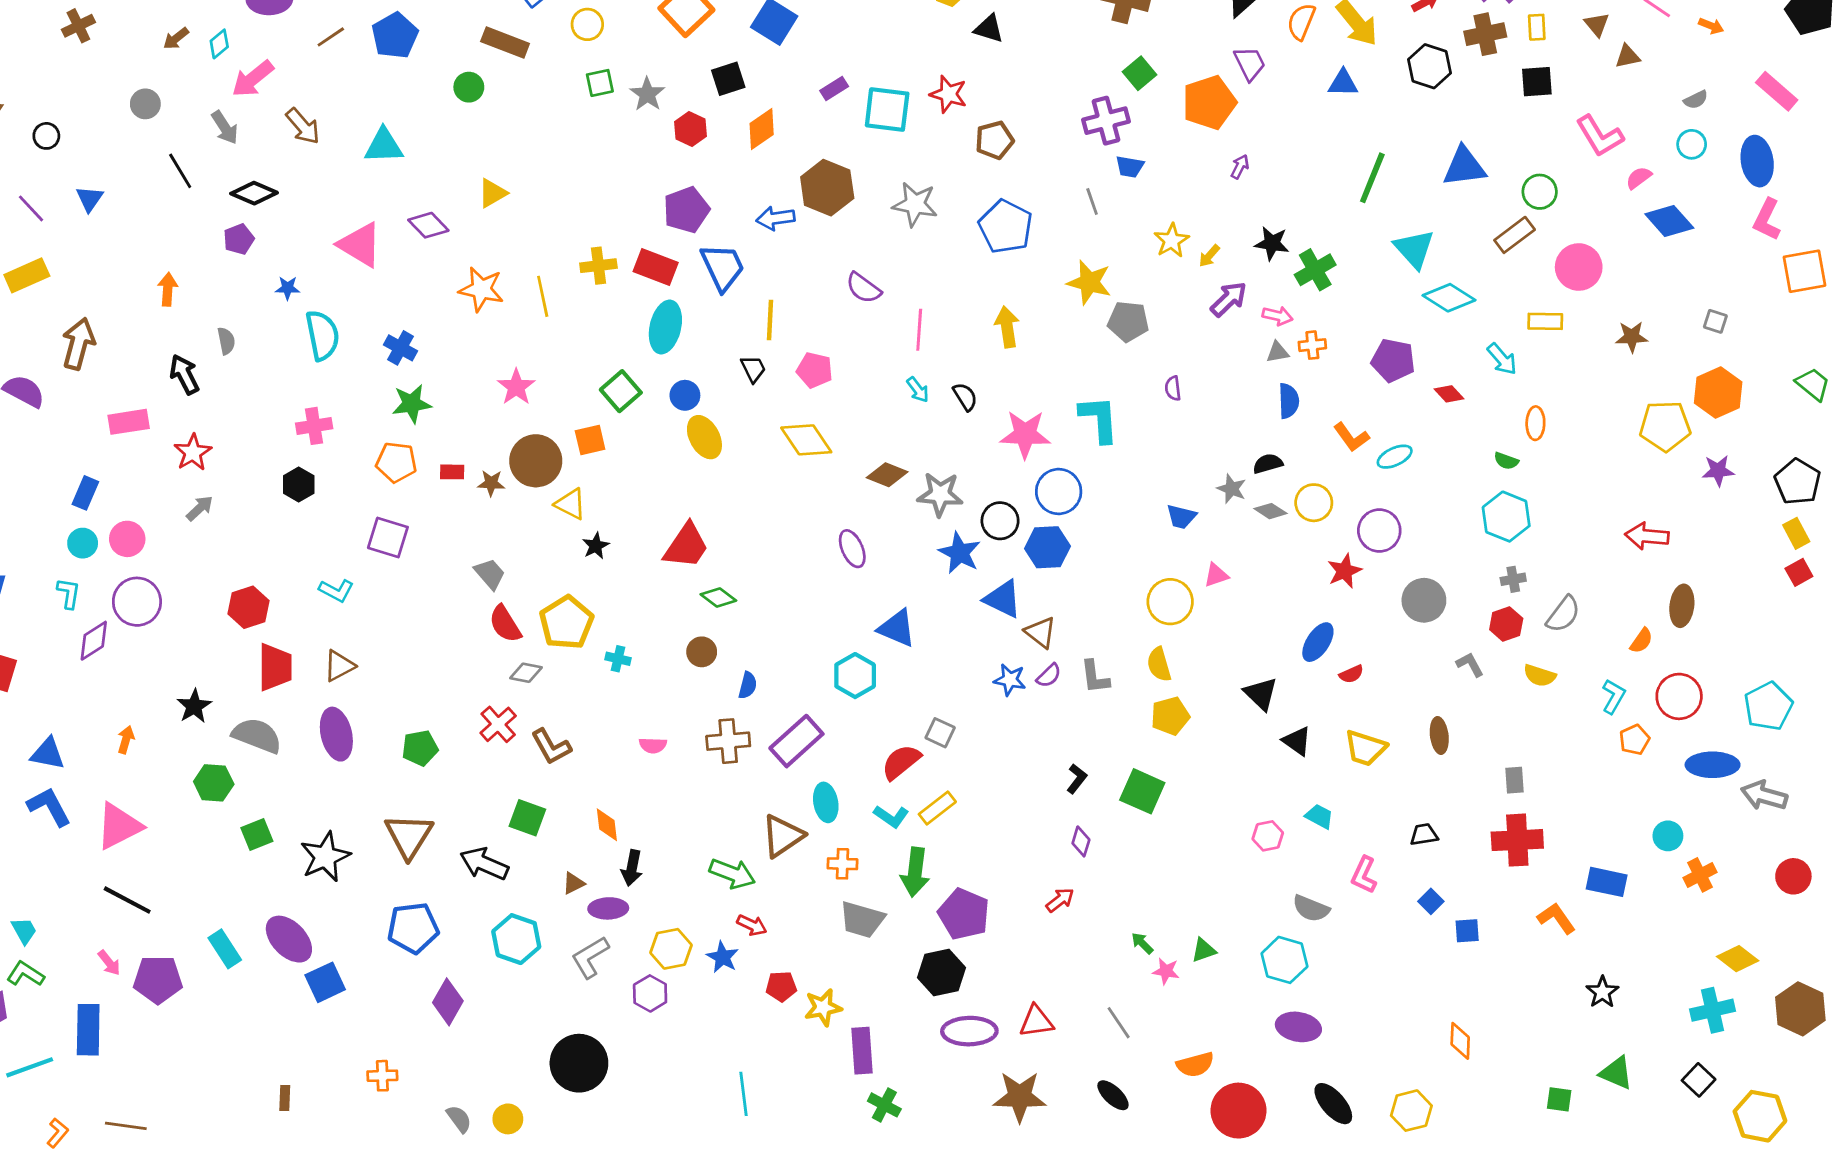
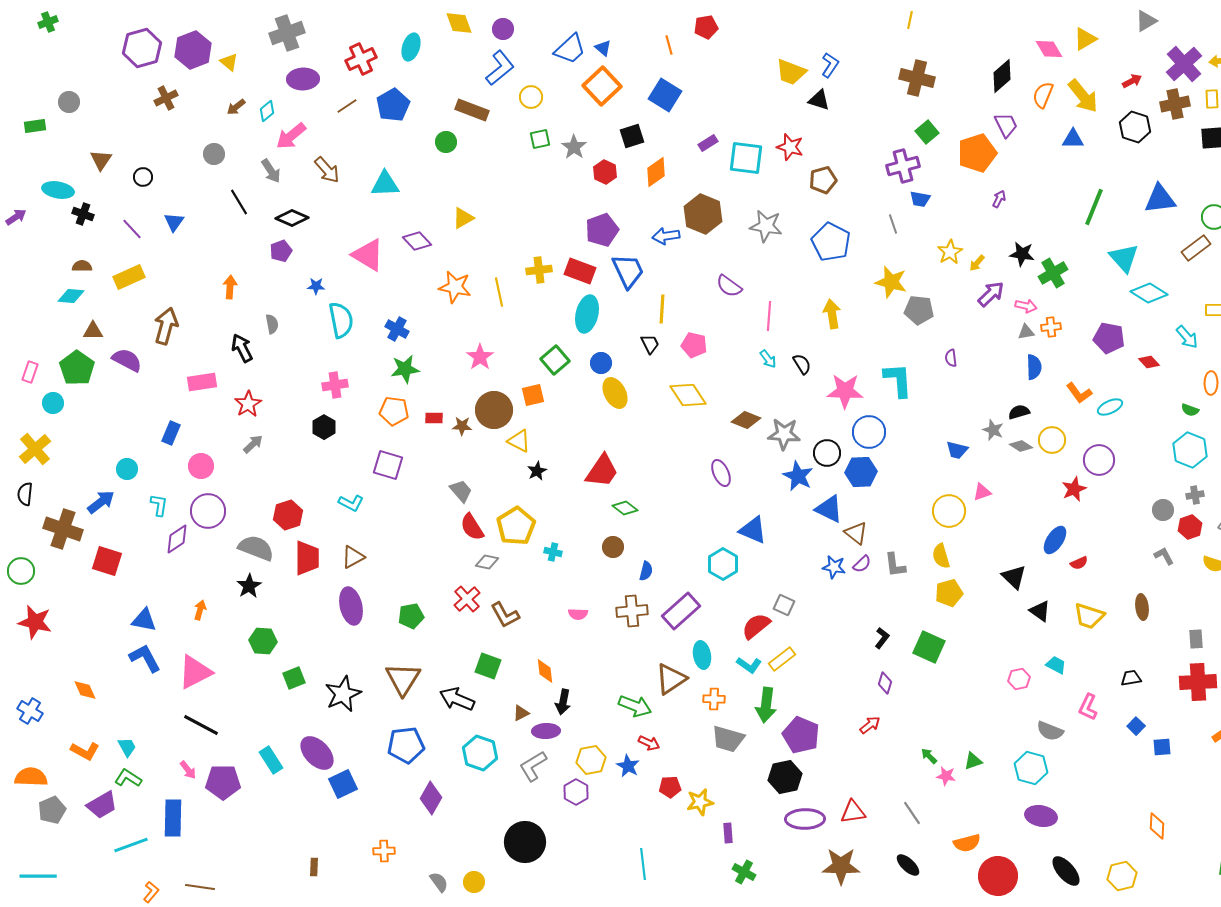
cyan circle: (83, 543) -> (127, 469), moved
gray circle: (1424, 600) -> (1163, 510), moved, size x0.7
gray semicircle: (257, 736) -> (256, 548), moved
purple rectangle: (862, 1051) -> (728, 833), size x0.6

